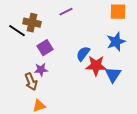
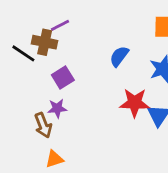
purple line: (66, 12) -> (60, 25), moved
blue semicircle: (83, 54) -> (119, 56), moved

